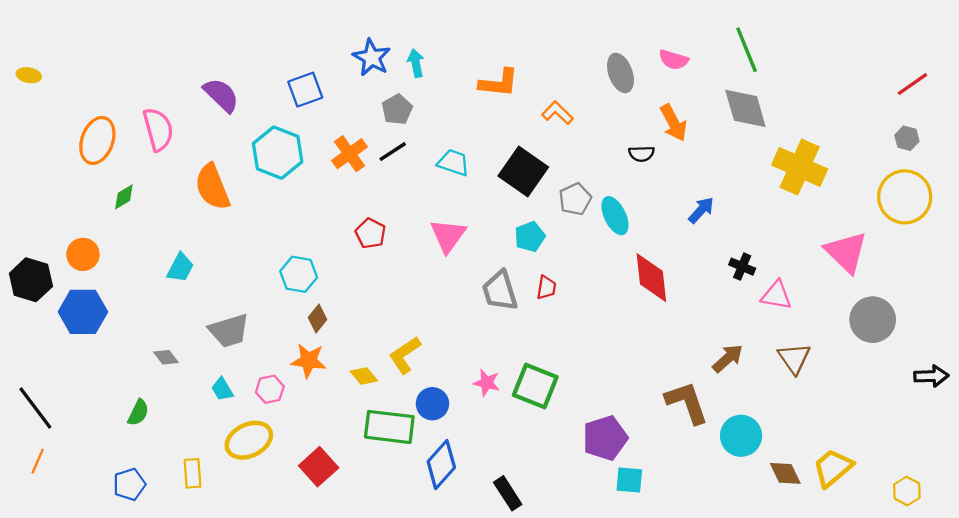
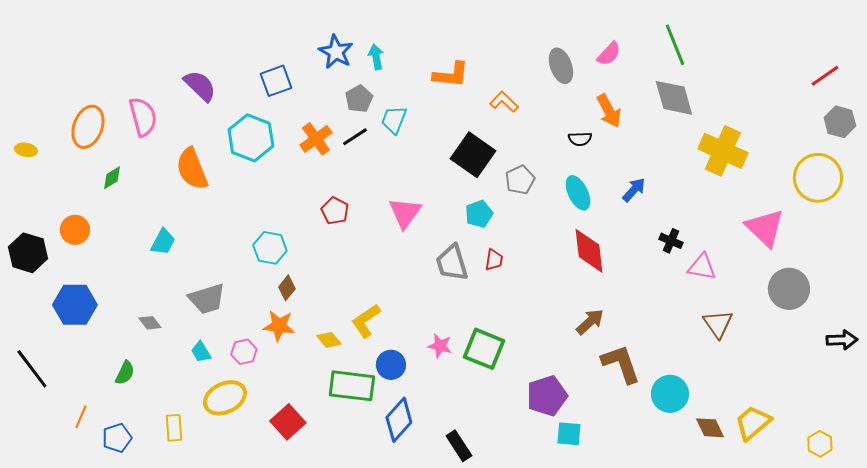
pink semicircle: (674, 60) -> (609, 54), turned -64
yellow ellipse: (29, 75) -> (26, 150), moved
gray hexagon: (907, 138) -> (840, 122), moved, size x1.4
cyan trapezoid: (453, 163) -> (394, 120), moved, turned -88
cyan ellipse: (615, 216) -> (578, 193), moved
blue hexagon: (83, 312) -> (75, 305), moved
brown arrow: (728, 358) -> (590, 322), moved
orange line: (38, 461) -> (81, 417), moved

